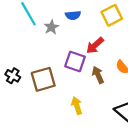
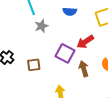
gray star: (51, 27) -> (41, 26), moved
brown square: (43, 79) -> (34, 65), size x0.6

